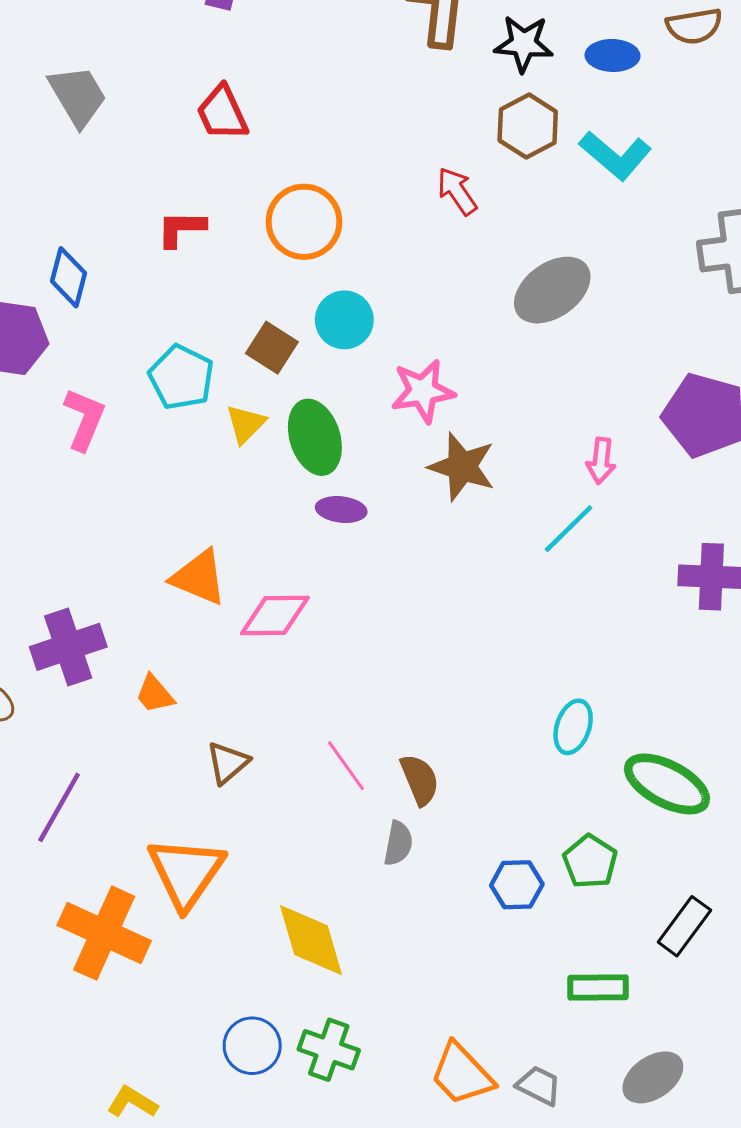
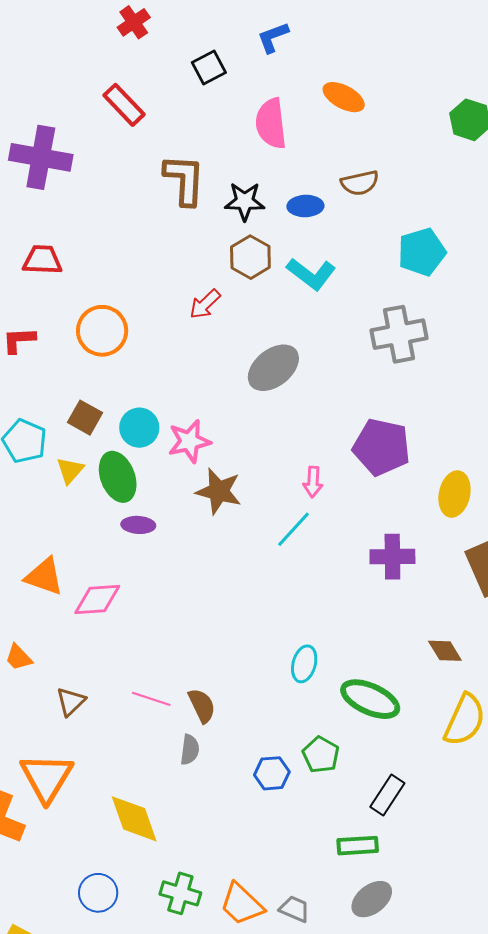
red trapezoid: (222, 113) -> (42, 260), turned 120
red arrow: (457, 191) -> (205, 304), turned -96
cyan circle: (344, 320) -> (139, 428), moved
pink line: (346, 766) -> (151, 699), turned -33
green rectangle: (598, 988) -> (358, 846), moved
green cross: (329, 1050) -> (180, 893), moved

